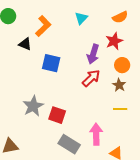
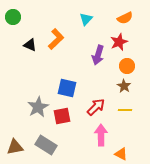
orange L-shape: (43, 26) -> (56, 39), moved
blue square: (51, 63) -> (67, 88), moved
red arrow: (91, 78) -> (96, 107), moved
red square: (57, 115) -> (62, 116), turned -30
gray rectangle: (69, 144) -> (46, 145), moved

